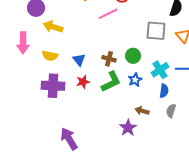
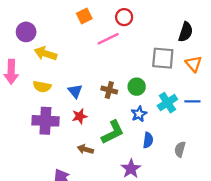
green L-shape: (111, 82) -> (113, 132), moved
blue semicircle: (164, 91) -> (148, 140), moved
brown arrow: (142, 111) -> (85, 149), moved

